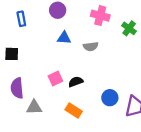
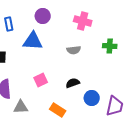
green cross: (129, 28) -> (110, 46), moved, turned -32
blue triangle: (64, 38) -> (33, 41), moved, size x1.5
black semicircle: (76, 82) -> (73, 83), moved

